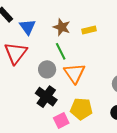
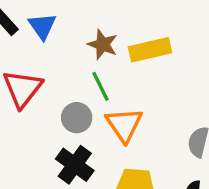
blue triangle: (28, 27) -> (42, 26), moved
yellow rectangle: (89, 30) -> (150, 50), size x1.6

